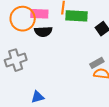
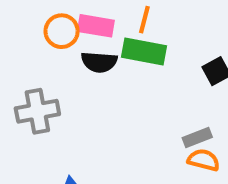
green rectangle: (77, 16) -> (144, 51), moved
orange circle: (23, 19) -> (62, 31), size x0.7

